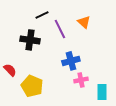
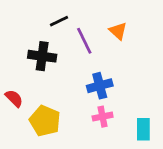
pink cross: (81, 80) -> (103, 117), moved

